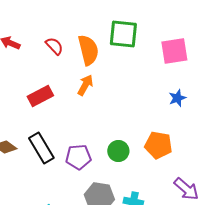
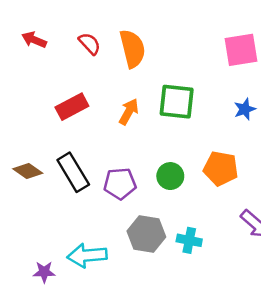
green square: (123, 34) -> (177, 102), moved
orange arrow: (85, 85) -> (129, 112), moved

